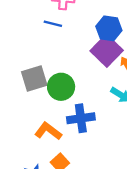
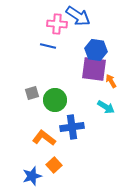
purple square: (107, 51) -> (94, 69), turned -36
gray square: (34, 79) -> (32, 93), size x0.6

